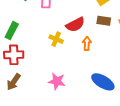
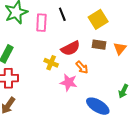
orange arrow: (87, 44) -> (82, 67), turned 136
pink star: (57, 81) -> (69, 82), moved

